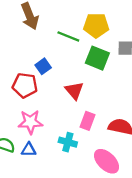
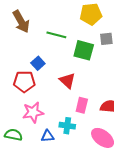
yellow pentagon: (96, 25) -> (91, 14), moved
blue triangle: (29, 150) -> (47, 136), moved

